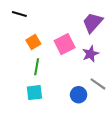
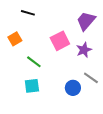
black line: (19, 14) -> (28, 13), moved
orange square: (33, 42) -> (15, 39), moved
green line: (37, 67) -> (34, 62), turned -63

